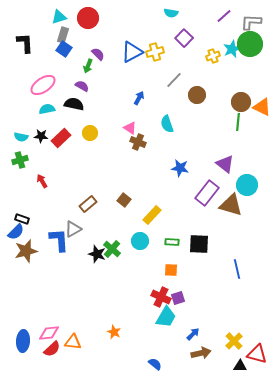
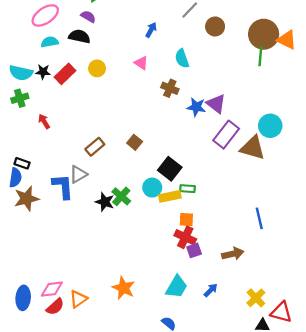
brown circle: (241, 102) -> (264, 34), size x1.4
cyan semicircle: (21, 137) -> (21, 73), size x1.5
brown cross: (138, 142) -> (170, 88), moved
purple triangle: (225, 164) -> (216, 104), moved
yellow rectangle: (152, 215) -> (170, 196), moved, turned 36
blue semicircle: (16, 232) -> (15, 178), turned -36
black square: (199, 244) -> (170, 169), moved, turned 35
red cross: (161, 297) -> (185, 237), moved
cyan trapezoid: (166, 317) -> (176, 287), moved
orange star: (114, 332) -> (124, 288), size x1.5
orange triangle: (73, 342) -> (78, 299), turned -42
brown arrow: (201, 353) -> (233, 254), moved

